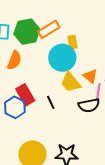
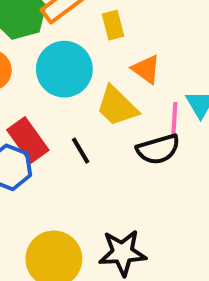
cyan circle: (62, 58) -> (64, 69), moved
orange triangle: (90, 76) -> (146, 69), moved

